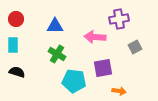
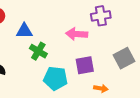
blue triangle: (55, 26) -> (24, 31), moved
gray square: (135, 47) -> (124, 58), moved, size x1.5

